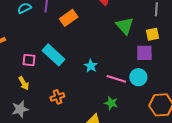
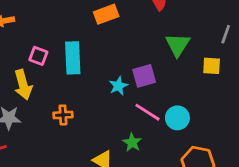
purple square: (144, 53) -> (144, 76), moved, turned -30
cyan rectangle: (53, 55) -> (73, 58), turned 30
yellow arrow: (24, 83) -> (23, 85), size x1.5

